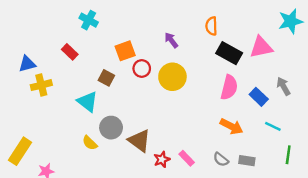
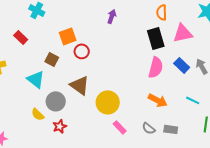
orange semicircle: (211, 26) -> (162, 12), moved
purple arrow: (171, 40) -> (112, 16), moved, turned 56
black rectangle: (229, 53) -> (156, 38), turned 45
yellow circle: (172, 77) -> (108, 102), moved
blue rectangle: (259, 97) -> (182, 65), moved
brown triangle: (139, 141) -> (80, 85), moved
red star: (162, 159) -> (60, 126), moved

